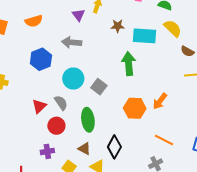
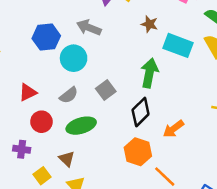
cyan circle: (73, 79) -> (74, 58), moved
gray semicircle: (61, 103) -> (69, 95), moved, turned 70
orange hexagon: (135, 108) -> (138, 152), moved
green ellipse: (88, 120) -> (81, 126), turned 65
black diamond: (114, 147) -> (141, 112), moved

